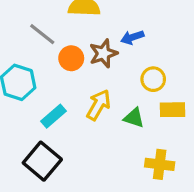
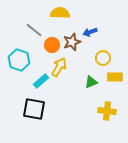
yellow arrow: (99, 105) -> (59, 67), moved
green triangle: (134, 118) -> (91, 82), turned -40
black square: (42, 161) -> (34, 109), turned -30

